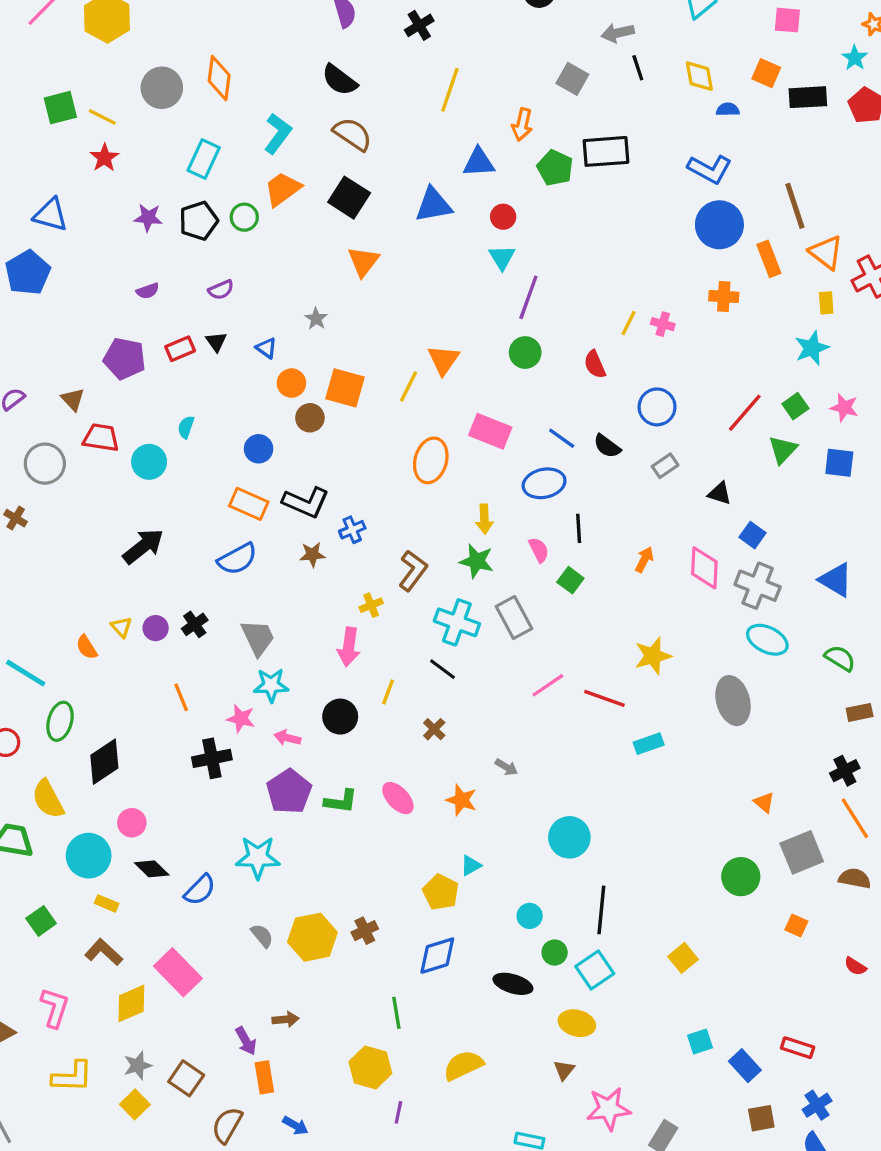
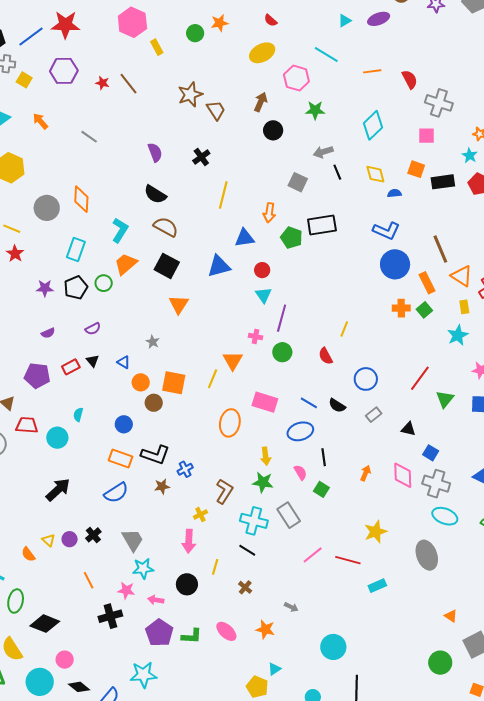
pink cross: (663, 324) -> (255, 337), moved
green square: (795, 406) -> (424, 310), moved
black diamond: (104, 762) -> (45, 624), turned 60

